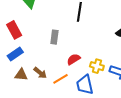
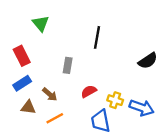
brown arrow: (40, 73) -> (50, 94), moved
orange line: (60, 79) -> (55, 118), moved

